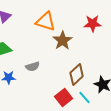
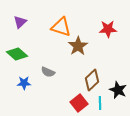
gray semicircle: (33, 66) -> (48, 72), turned 40
cyan line: (85, 98) -> (100, 103), turned 40

